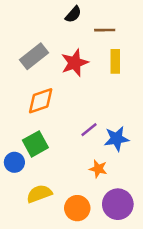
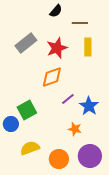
orange diamond: (41, 101) -> (52, 77), moved
blue star: (117, 139) -> (89, 106), turned -30

